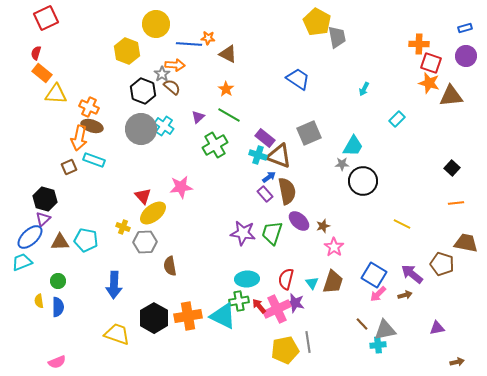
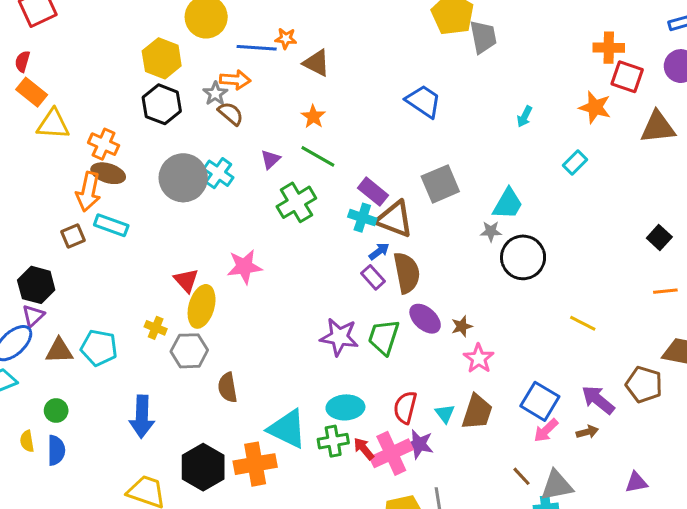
orange star: (429, 83) -> (595, 107), moved
black hexagon: (143, 91) -> (162, 104), moved
yellow ellipse: (153, 213) -> (202, 306), turned -36
cyan triangle: (223, 316) -> (287, 429), moved

